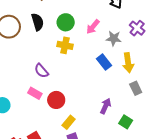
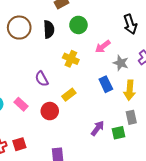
green circle: (66, 22) -> (78, 25), moved
pink rectangle: (35, 93) -> (21, 104), moved
yellow rectangle: (69, 122) -> (69, 95), moved
green square: (126, 122) -> (118, 133), moved, turned 32

